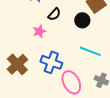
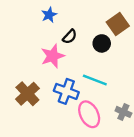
pink star: (39, 31) -> (53, 56), size x1.5
cyan line: (90, 51) -> (95, 80), moved

